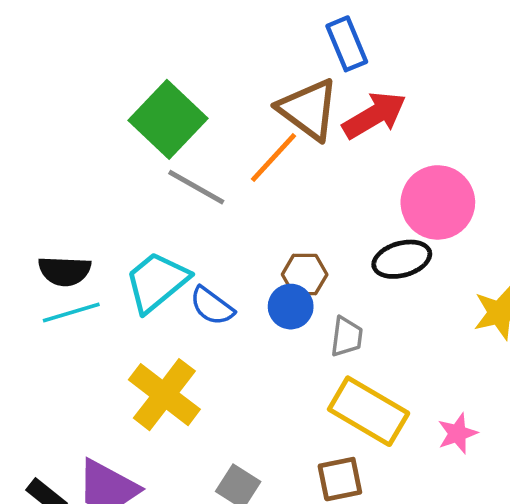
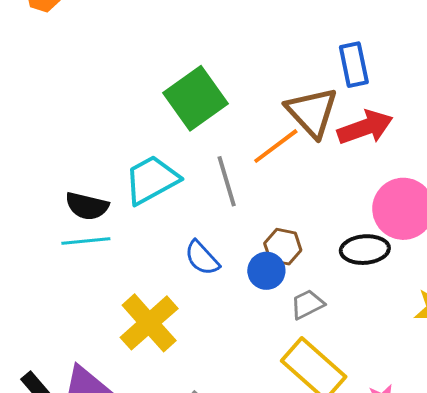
gray line: (196, 187) -> (227, 181), moved, turned 33
cyan trapezoid: (157, 282) -> (152, 180), moved
gray trapezoid: (347, 337) -> (307, 304), turned -135

